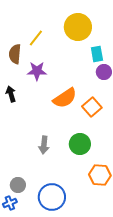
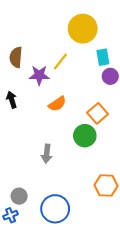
yellow line: (36, 38) -> (60, 61), moved
orange semicircle: (65, 98) -> (57, 104), moved, size x0.7
green circle: (80, 144) -> (85, 136), moved

